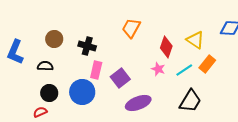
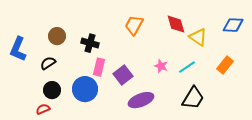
red diamond: (166, 47) -> (176, 24), moved, turned -35
orange rectangle: (207, 64) -> (225, 65), moved
black semicircle: (45, 66) -> (48, 63), turned -35

